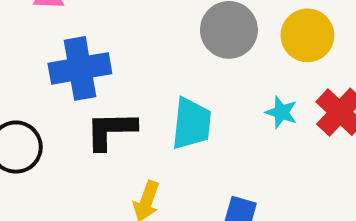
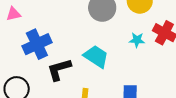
cyan trapezoid: (191, 124) -> (96, 56), turned -48

